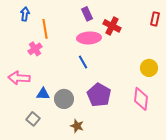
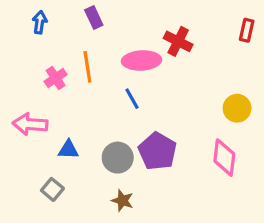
purple rectangle: (87, 14) -> (94, 18), moved
orange line: (45, 29) -> (87, 67), moved
gray circle: (64, 99) -> (118, 158), moved

